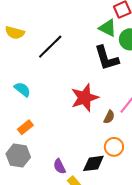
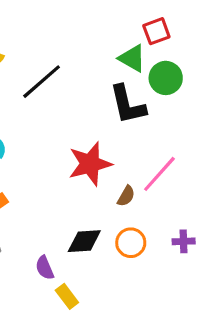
black diamond: (93, 163) -> (84, 241), moved

